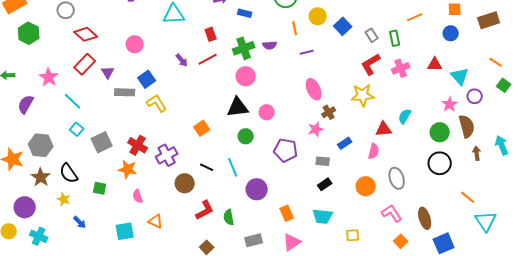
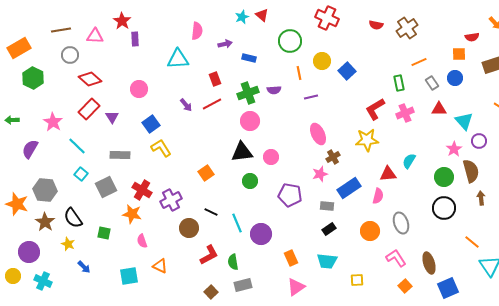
gray rectangle: (372, 35) -> (432, 83), moved
gray rectangle: (125, 92) -> (120, 155), moved
blue rectangle: (345, 143) -> (349, 188), size x1.6
cyan line: (233, 167) -> (237, 223), moved
gray rectangle: (254, 240) -> (243, 285), moved

